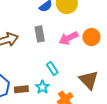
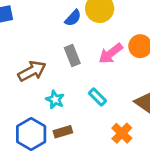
cyan star: (42, 87) -> (55, 100), moved

